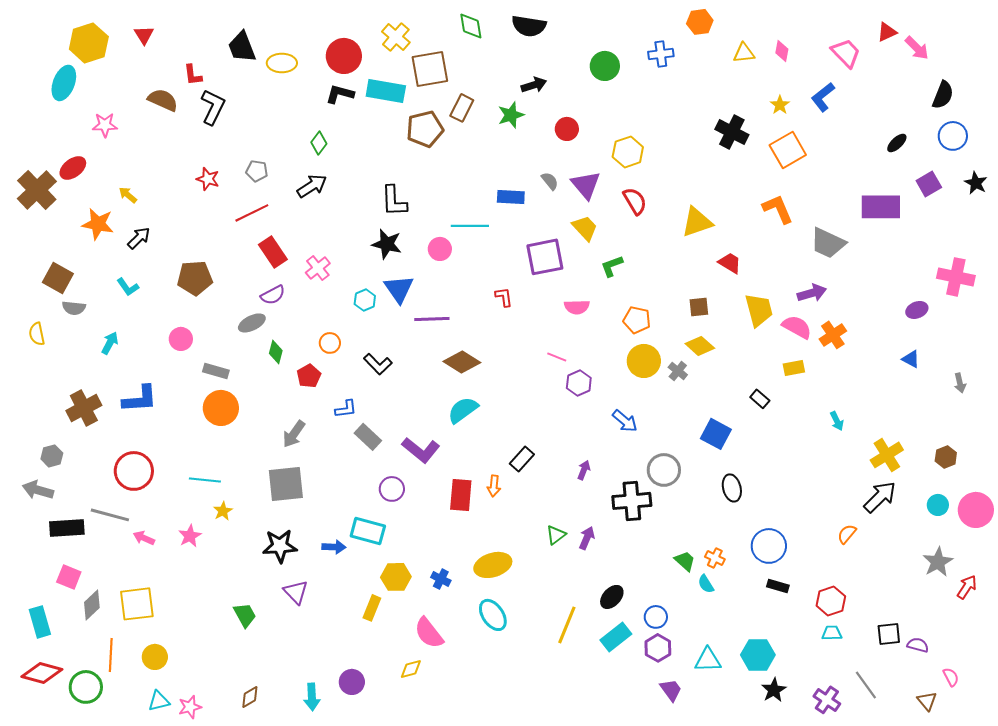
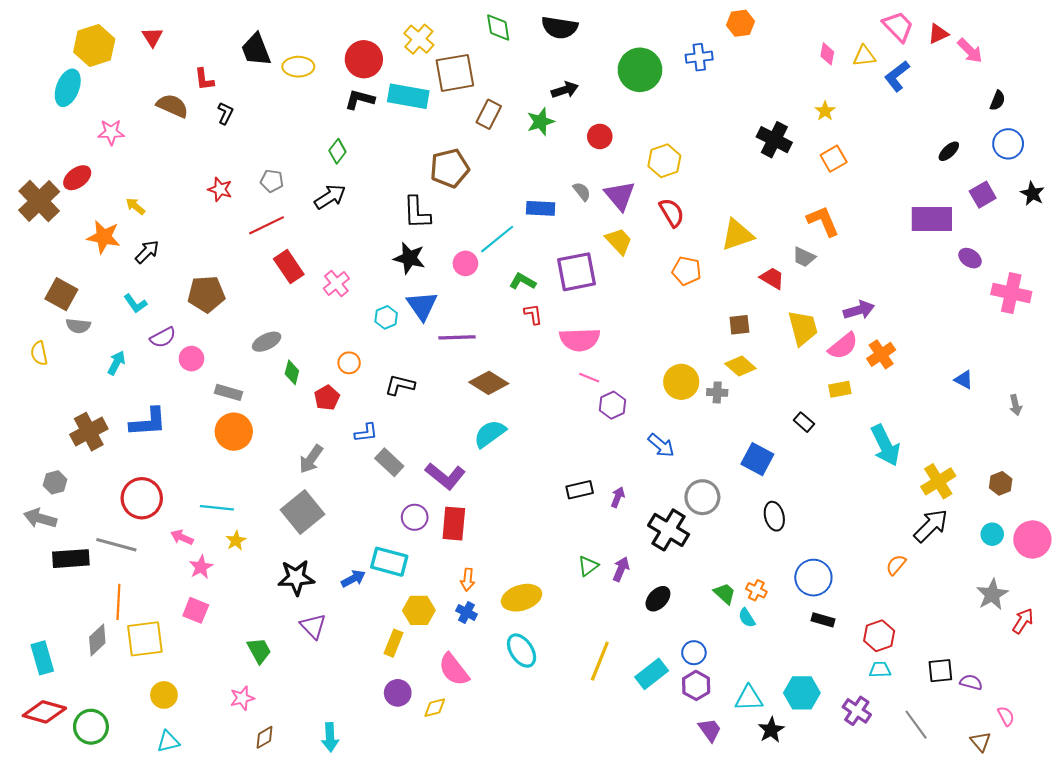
yellow triangle: (744, 53) -> (864, 56), moved
pink trapezoid: (846, 53) -> (898, 26), moved
green circle: (605, 66) -> (640, 70), size x1.4
black semicircle: (943, 95) -> (998, 100), size x0.7
blue L-shape: (823, 97) -> (897, 76), moved
black L-shape: (213, 107) -> (225, 113), size x0.6
brown pentagon: (425, 129) -> (450, 168), moved
orange square: (788, 150) -> (834, 159), size x0.7
cyan line: (470, 226) -> (497, 239), turned -39
gray trapezoid: (828, 243) -> (804, 257), moved, size x0.6
green L-shape: (612, 266) -> (523, 281), moved, turned 50
purple semicircle: (273, 295) -> (163, 337), moved
pink semicircle: (577, 307) -> (580, 340), moved, size x1.5
purple ellipse: (917, 310) -> (970, 258), moved, turned 55
orange pentagon: (637, 320) -> (687, 271), moved
pink semicircle: (797, 327) -> (843, 346), turned 112
black L-shape: (378, 364) -> (400, 385), turned 148
gray cross: (678, 371) -> (717, 392), turned -36
cyan arrow: (837, 421) -> (885, 445), size x2.0
black rectangle: (522, 459) -> (580, 490), moved, turned 35
gray square: (286, 484) -> (303, 512), turned -33
orange arrow: (494, 486) -> (468, 580), moved
red rectangle: (461, 495) -> (454, 524), moved
black cross: (632, 501) -> (669, 530), turned 36
pink arrow: (144, 538) -> (182, 537), moved
blue arrow: (334, 547) -> (353, 579), turned -30
pink square: (69, 577) -> (196, 610), moved
black ellipse: (612, 597) -> (658, 599), moved
orange line: (111, 655) -> (118, 602), moved
purple circle: (352, 682) -> (398, 693), moved
black star: (774, 690) -> (771, 730), moved
purple cross: (827, 700) -> (857, 711), moved
pink star: (190, 707) -> (242, 698), moved

